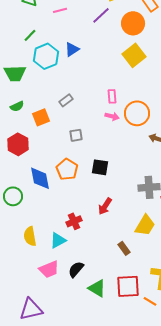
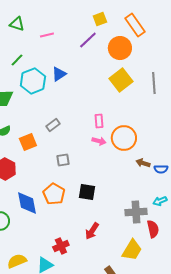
yellow semicircle: (30, 236) -> (17, 261), turned 78

